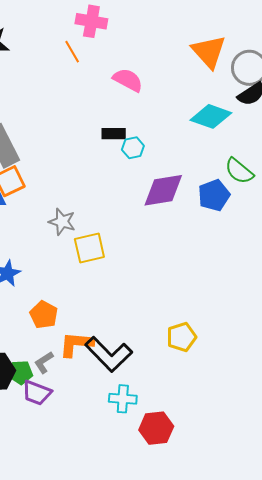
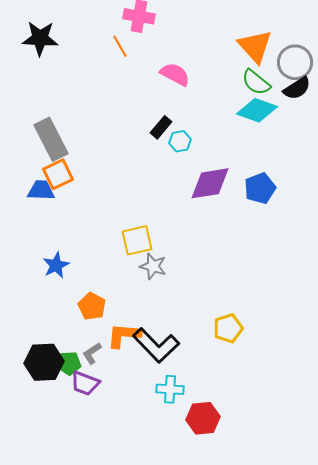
black rectangle: (114, 134) -> (161, 127), turned -50
green semicircle: (239, 171) -> (256, 82), moved
gray star: (62, 222) -> (153, 266), moved

